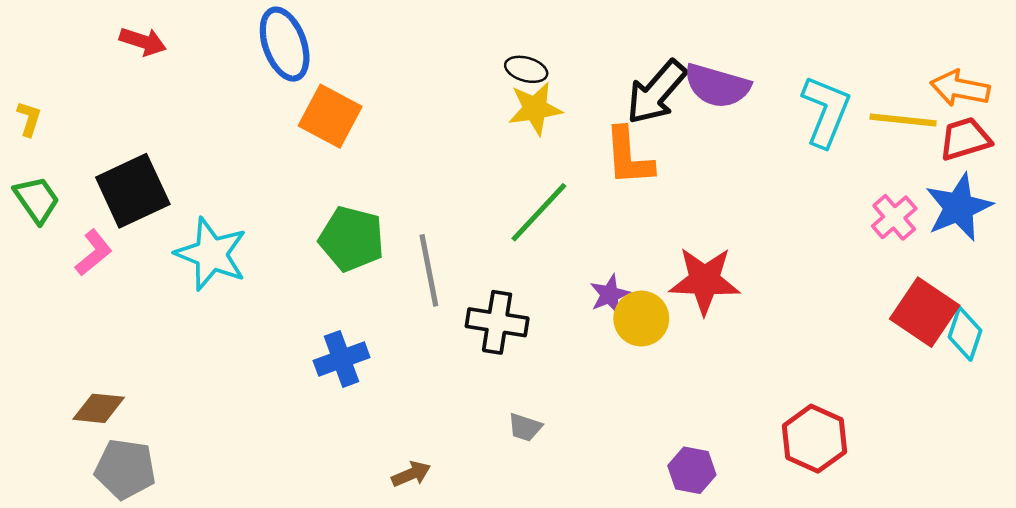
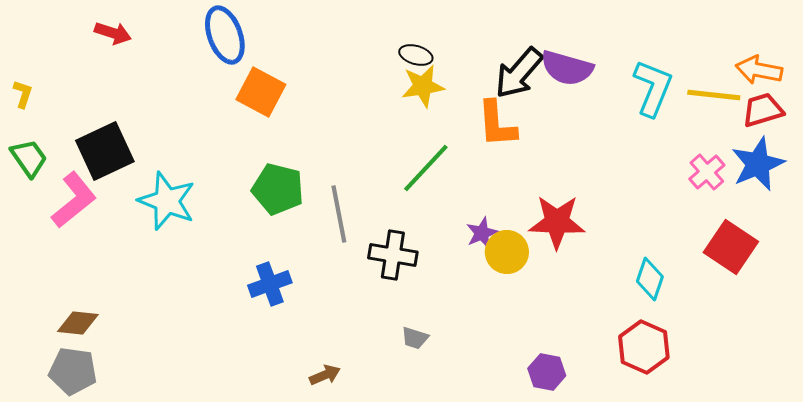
pink L-shape: (94, 253) -> (74, 200), size x1.5
cyan diamond: (965, 334) -> (650, 279), moved
gray pentagon: (125, 469) -> (73, 371), moved

